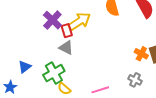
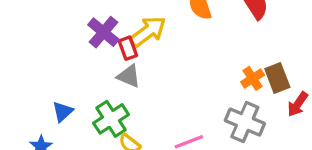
orange cross: (141, 54) -> (253, 78), turned 32
gray cross: (135, 80) -> (245, 122), size x1.6

